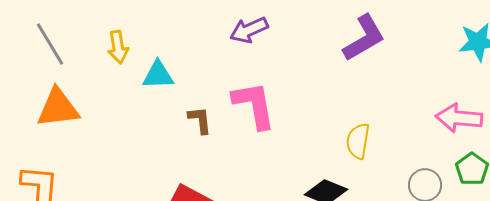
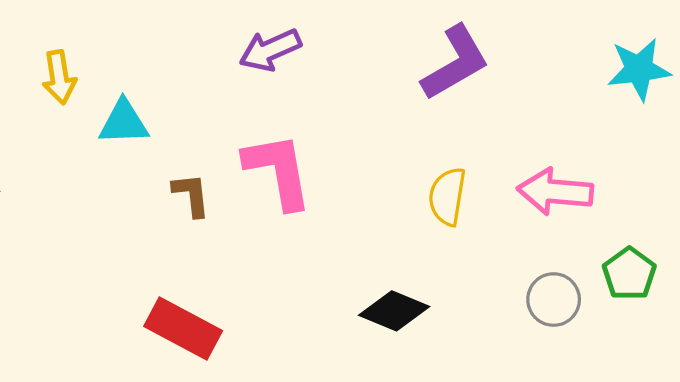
pink arrow: (459, 118) -> (555, 192), moved
yellow semicircle: (358, 141) -> (447, 196), moved

